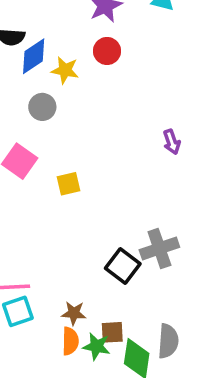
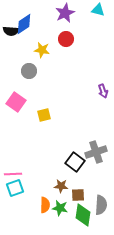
blue diamond: (34, 56) -> (24, 24), moved
brown star: (74, 313) -> (61, 186), moved
brown square: (112, 332) -> (78, 195), moved

